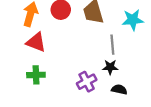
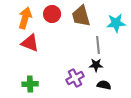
green cross: (36, 75) -> (30, 84), moved

